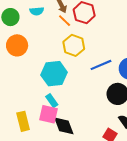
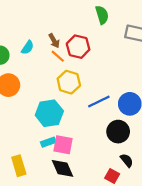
cyan semicircle: (37, 11) -> (28, 47), turned -48
cyan rectangle: (52, 101) -> (48, 142), turned -72
pink square: (49, 114) -> (63, 145), moved

